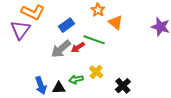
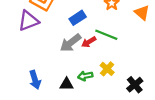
orange triangle: (116, 22) -> (142, 13), moved
purple triangle: (20, 30) -> (28, 21), turned 30
blue arrow: (41, 85) -> (35, 80), moved

